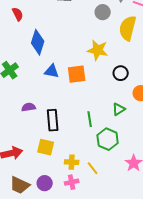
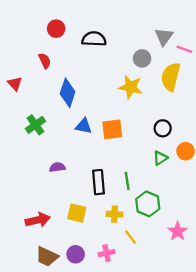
yellow star: (98, 50) -> (131, 87), moved
green triangle: (119, 109) -> (160, 158), moved
black rectangle: (53, 120) -> (99, 182), moved
yellow cross: (72, 162) -> (115, 214), moved

